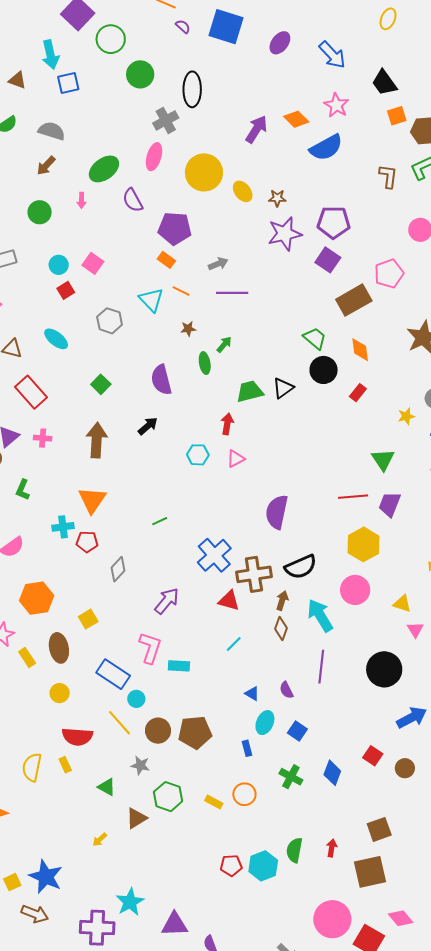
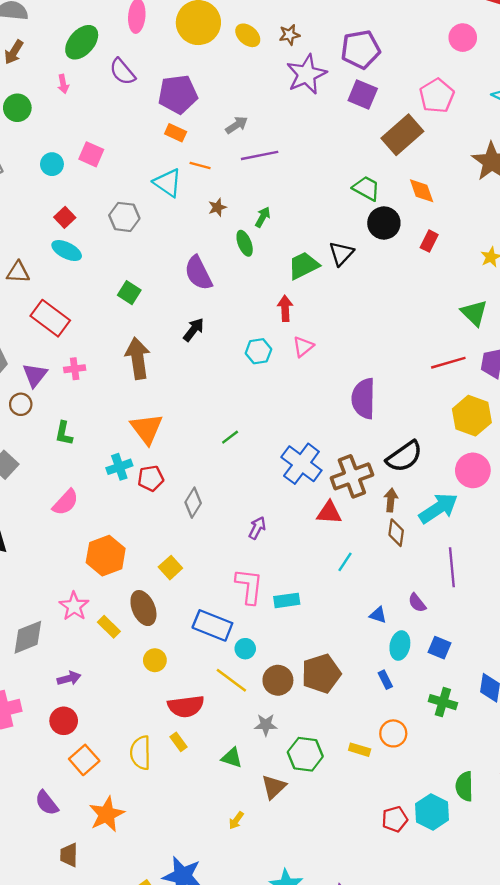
red square: (66, 290) -> (65, 217), moved
purple arrow: (167, 601) -> (257, 528), size x0.7
cyan arrow: (320, 615) -> (438, 508), turned 100

